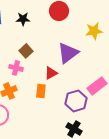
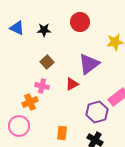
pink cross: (16, 68) -> (42, 86), moved
orange rectangle: (41, 91) -> (62, 133), moved

